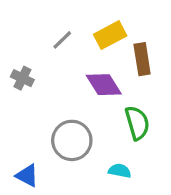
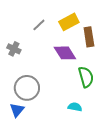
gray circle: (72, 140) -> (27, 88), moved
blue triangle: (27, 176) -> (17, 110), turned 42

